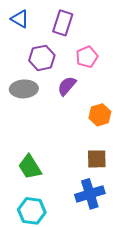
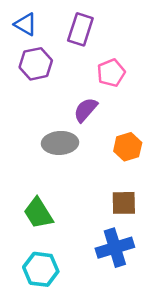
purple hexagon: (42, 58) -> (36, 64), moved
gray ellipse: (24, 89) -> (60, 143), moved

